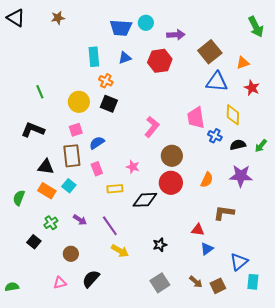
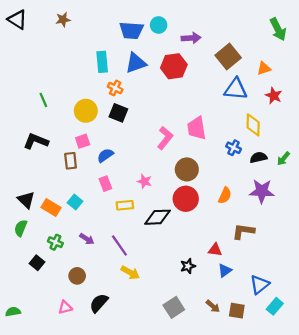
blue triangle: (125, 58) -> (136, 63), size x1.5
pink trapezoid: (196, 118) -> (197, 128), moved
brown rectangle: (72, 156) -> (71, 161), moved, size x0.7
black triangle: (46, 167) -> (26, 200), moved, turned 36
green semicircle: (19, 198) -> (21, 228), moved
green cross: (51, 223) -> (55, 242), turned -32
black star: (160, 245) -> (188, 266), moved
cyan rectangle: (253, 282) -> (275, 306), turned 35
brown square: (218, 286) -> (237, 311), turned 35

